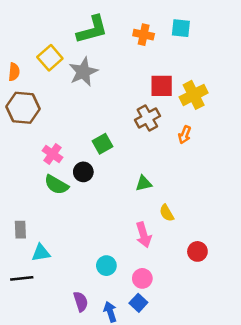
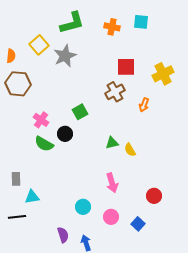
yellow cross: (194, 95) -> (163, 74), moved
yellow semicircle: (167, 213) -> (130, 150), moved
blue square: (138, 303) -> (138, 224), moved

